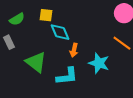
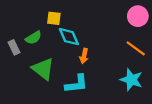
green semicircle: (17, 19) -> (33, 38), moved
cyan star: (99, 63) -> (131, 80), moved

